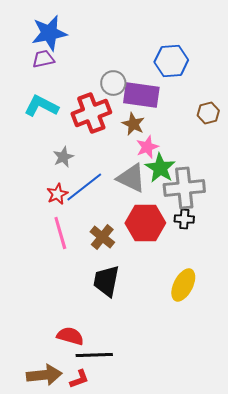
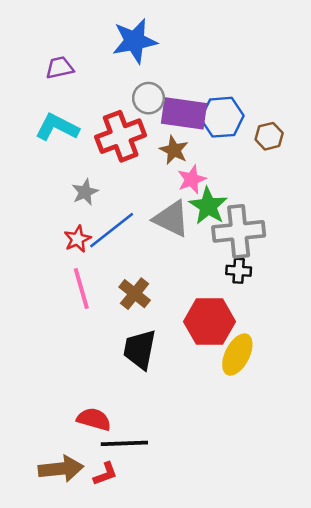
blue star: (49, 33) -> (135, 41), moved
blue hexagon: (171, 61) -> (222, 117), moved
red hexagon: (145, 223) -> (209, 322), moved

